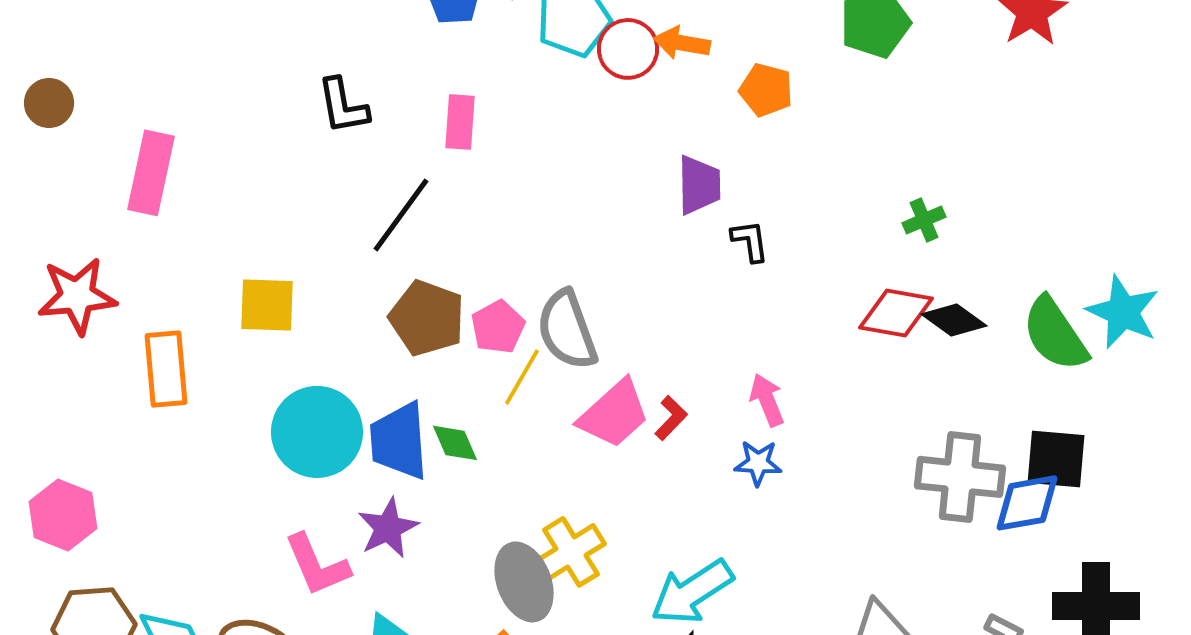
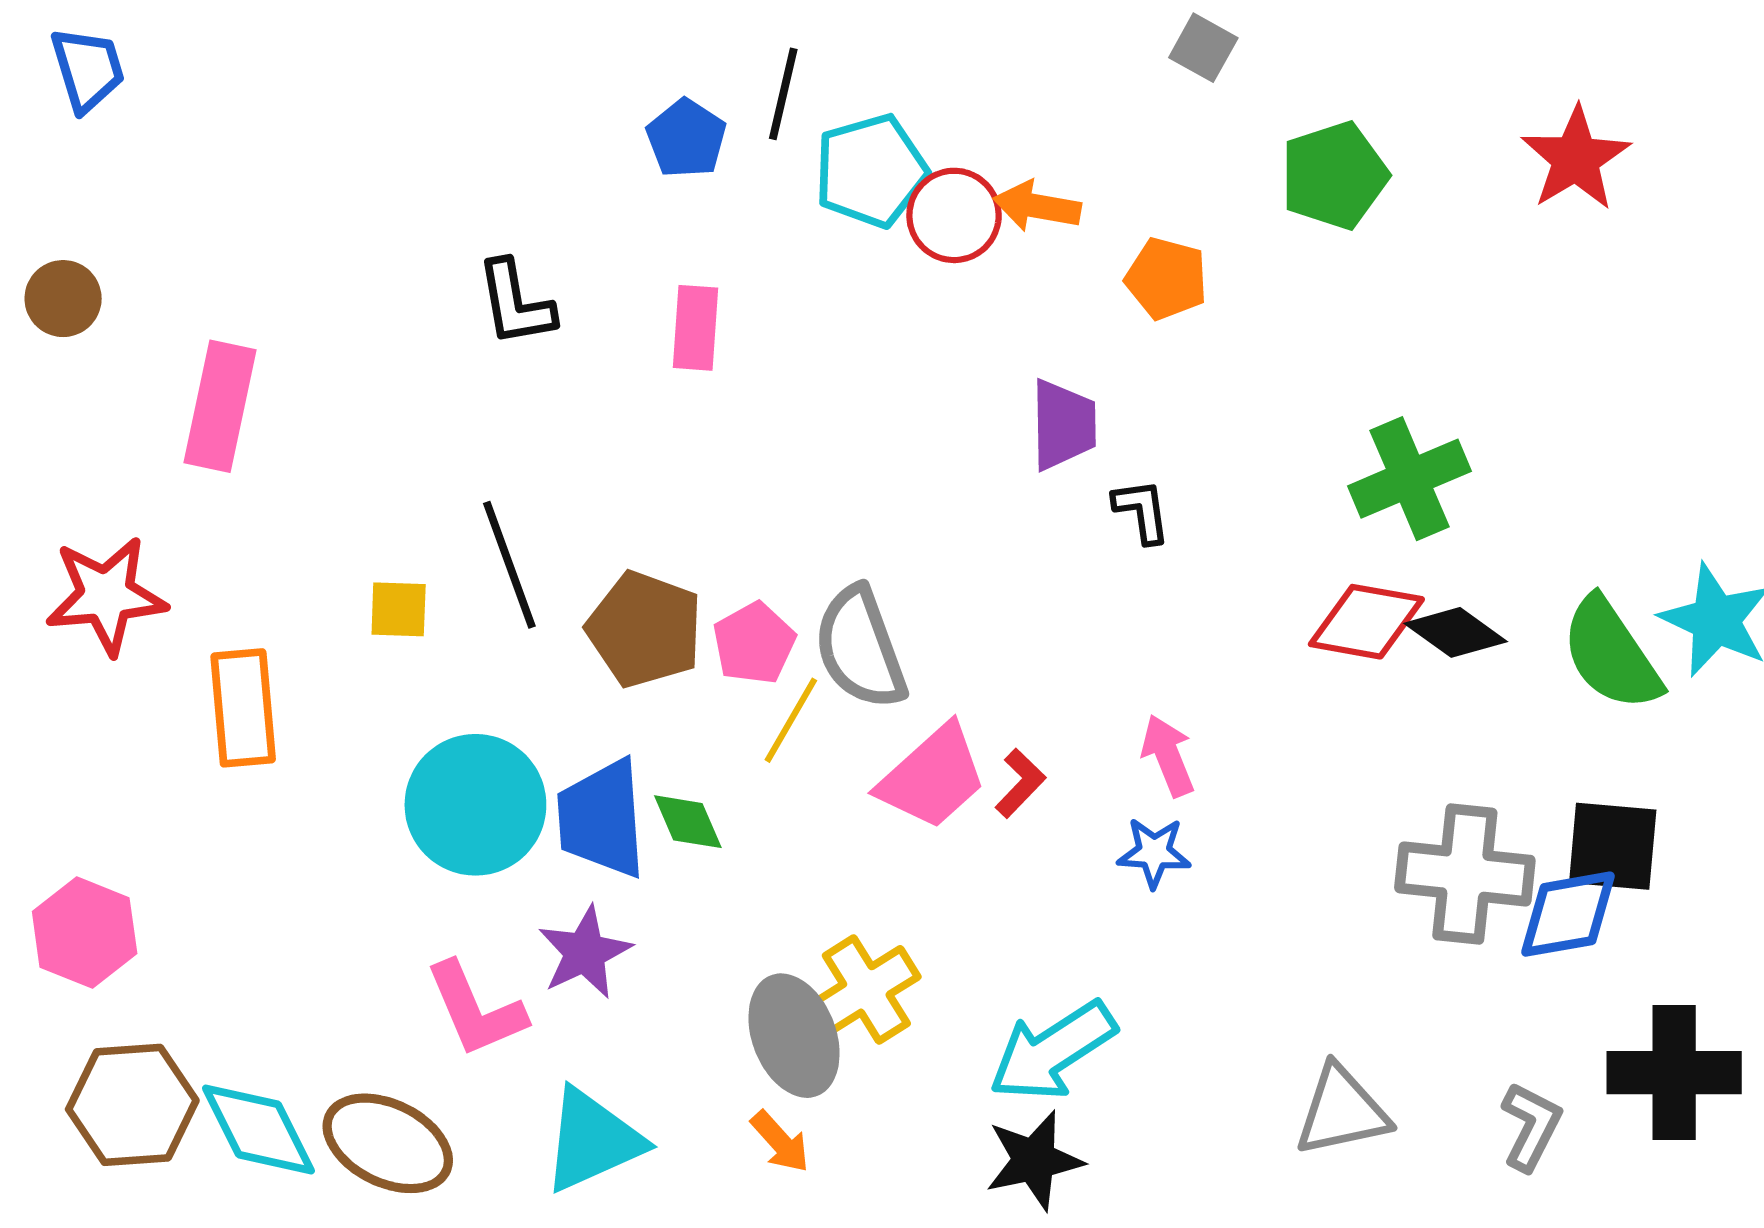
black line: (401, 215) -> (509, 565), moved, turned -56
green cross: (924, 220) -> (1410, 479), size x1.8
yellow square: (267, 305) -> (399, 609), size x0.7

